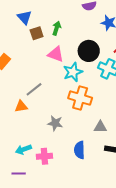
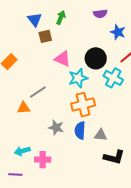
green arrow: (57, 28) -> (61, 18), moved
orange cross: (80, 98) -> (83, 105), turned -35
blue semicircle: (79, 150) -> (80, 130), moved

